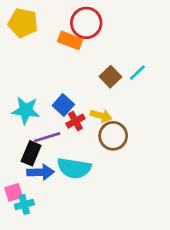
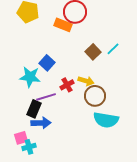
blue square: (63, 105) -> (47, 63), moved
cyan semicircle: (74, 168) -> (106, 120), moved

